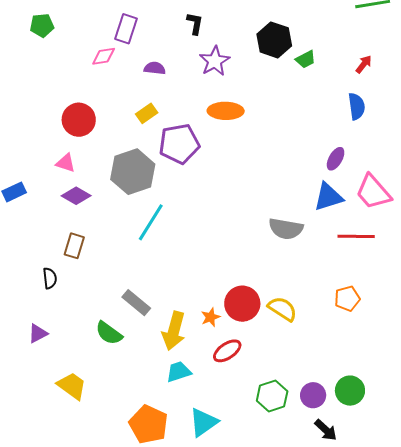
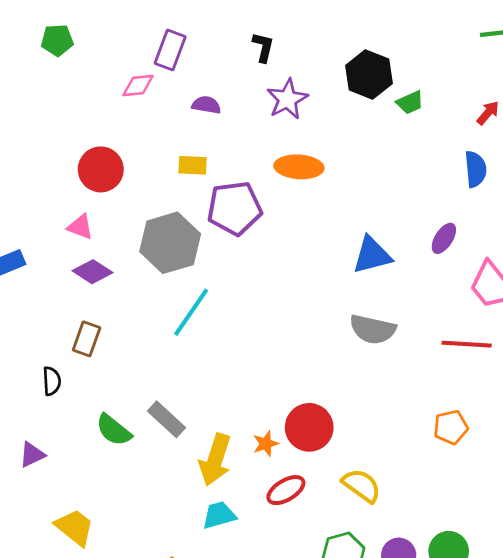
yellow rectangle: (147, 113) -> (193, 165), turned 35
blue triangle: (328, 197) -> (372, 255), moved
yellow semicircle: (282, 309) -> (362, 485), moved
green semicircle: (109, 333) -> (114, 430), moved

